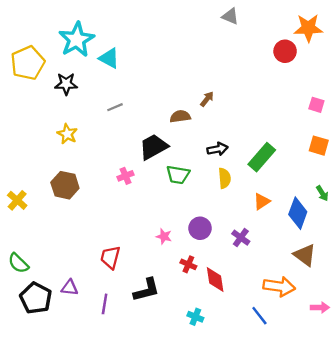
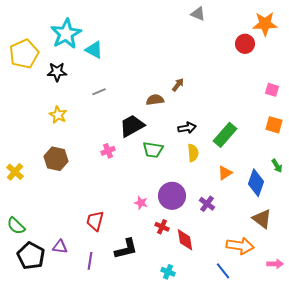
purple circle: (200, 228) -> (172, 196), size x1.4

